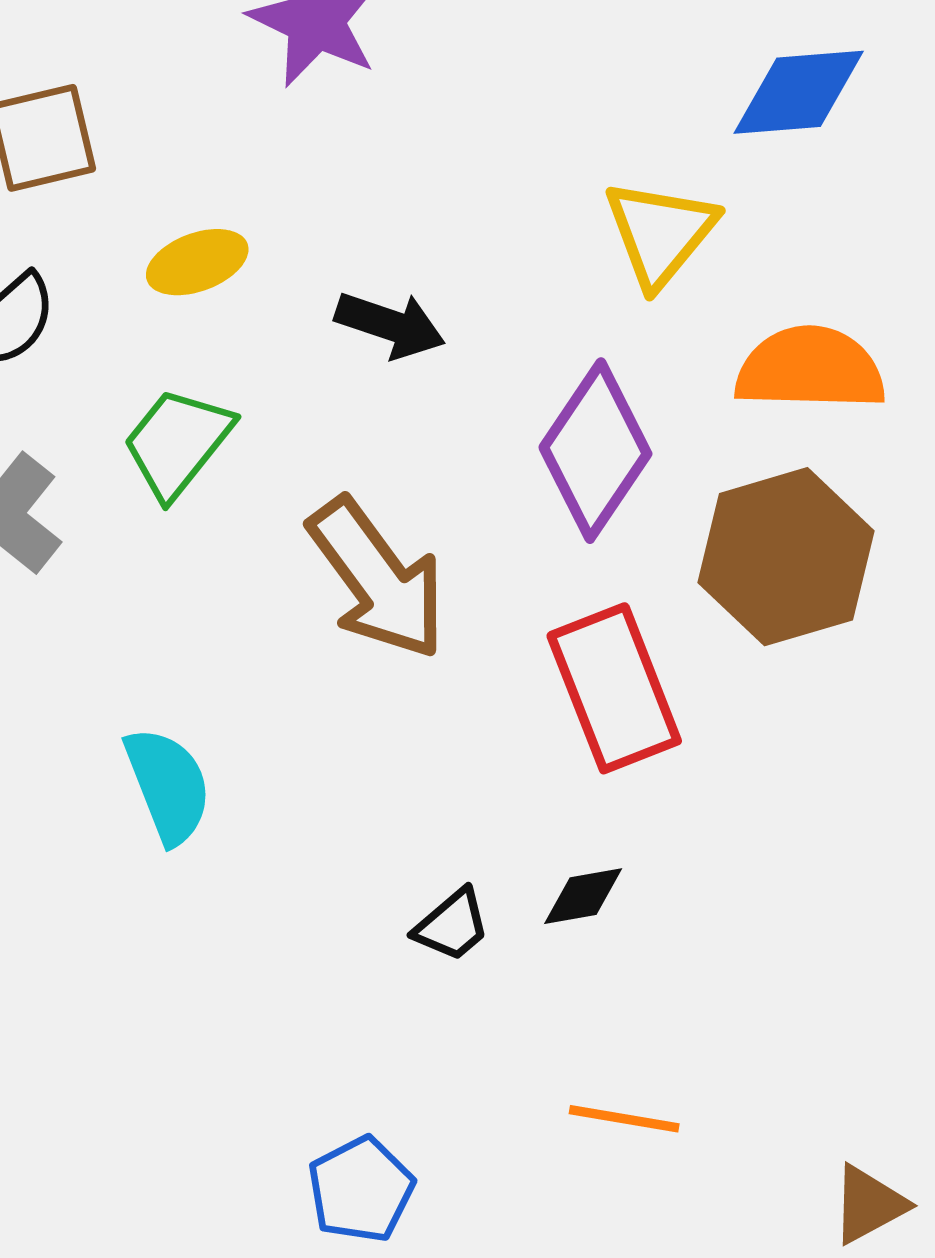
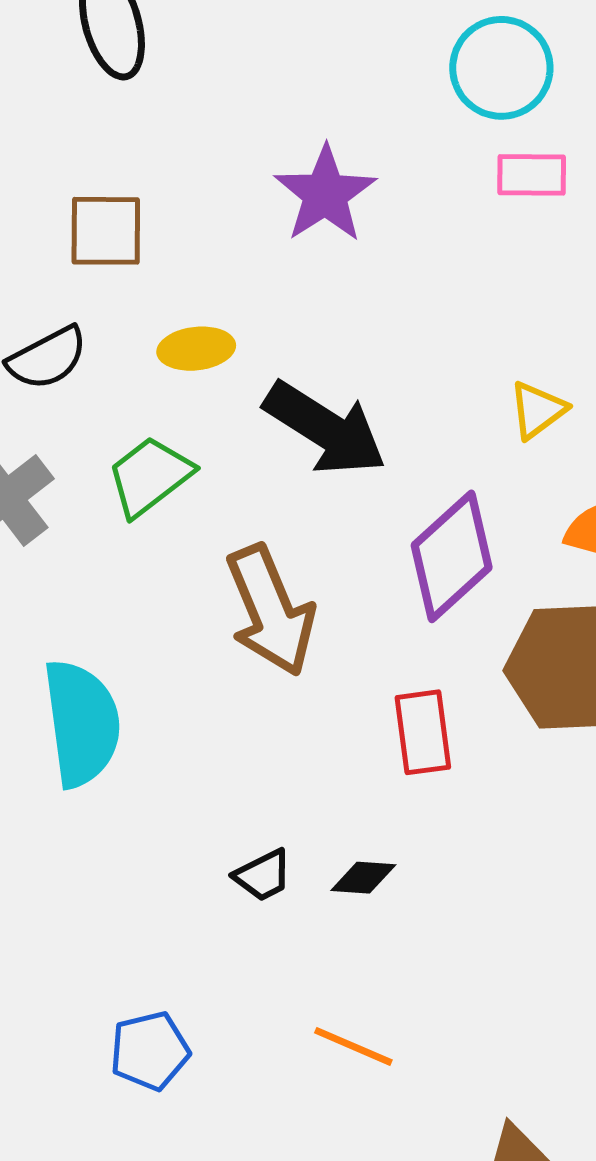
yellow triangle: (660, 233) -> (537, 410), size x0.7
black arrow: (390, 325) -> (325, 428), size x1.6
red rectangle: (614, 688) -> (423, 732), size x0.7
cyan semicircle: (168, 785) -> (82, 723), size x1.4

